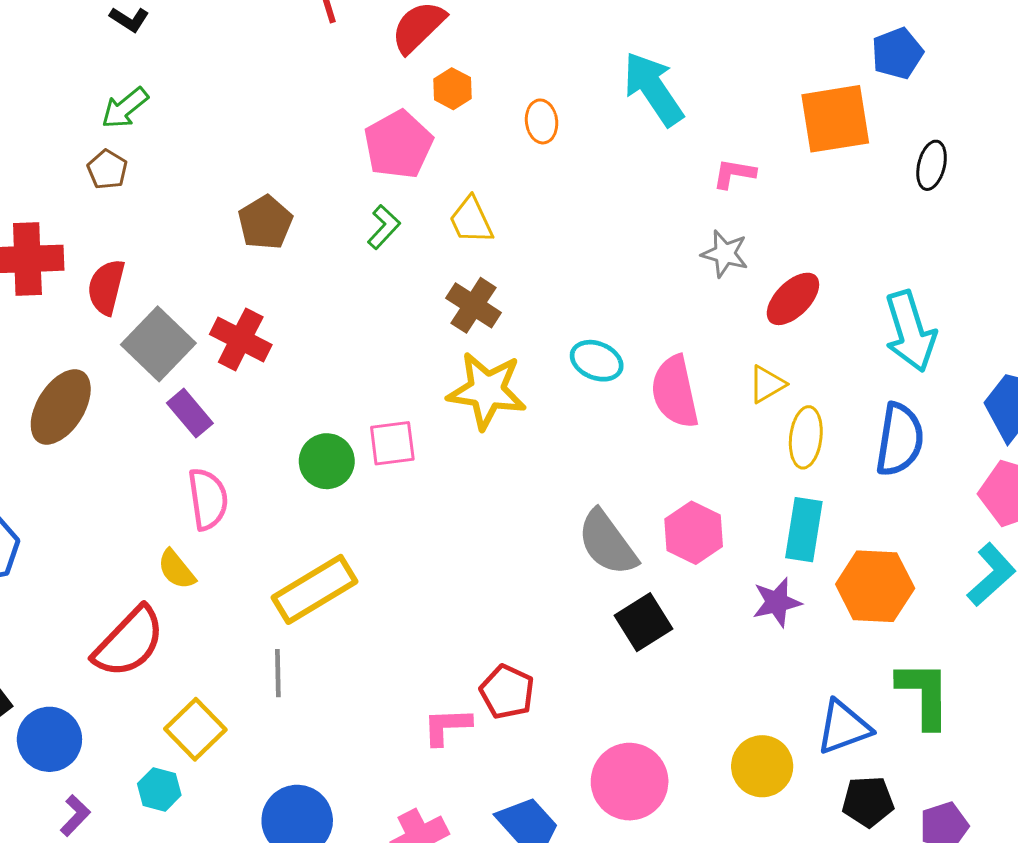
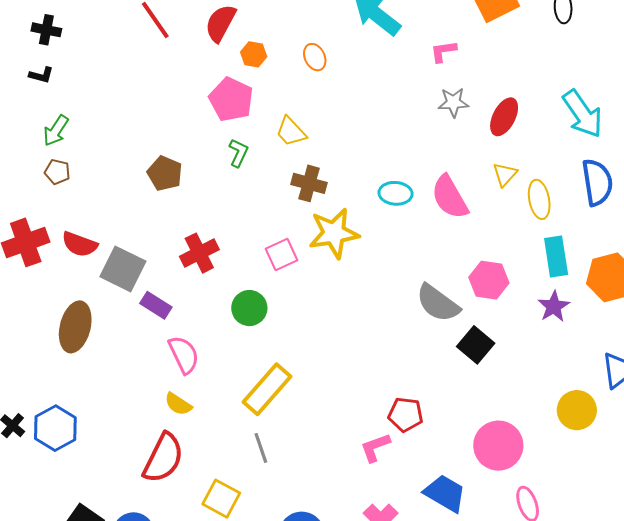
red semicircle: (106, 287) -> (80, 244), turned -66
red cross: (241, 339) -> (199, 253), moved, turned -36
pink square: (392, 443) -> (282, 254), moved

